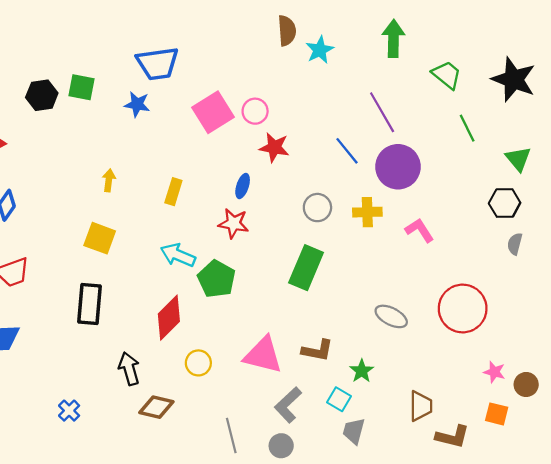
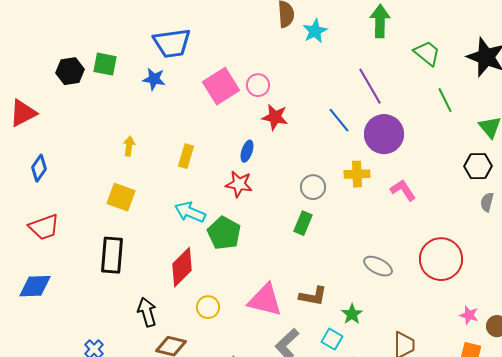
gray circle: (317, 208) -> (313, 187), moved
green rectangle: (306, 268) -> (303, 223), size x0.6

